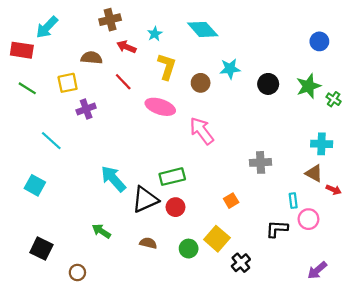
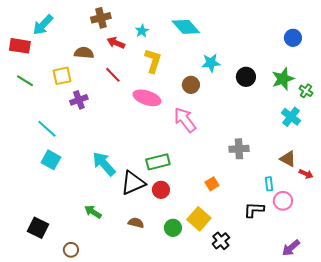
brown circle: (201, 83) -> (191, 85), moved
cyan cross: (322, 144) -> (291, 117), moved, turned 36
cyan square: (35, 185) -> (51, 160), moved

